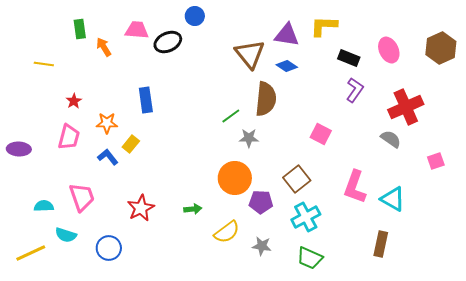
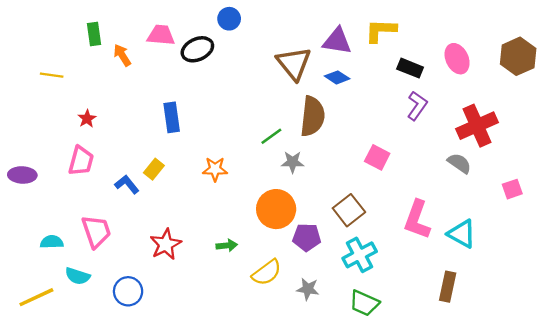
orange star: (107, 123) -> (215, 169), moved

